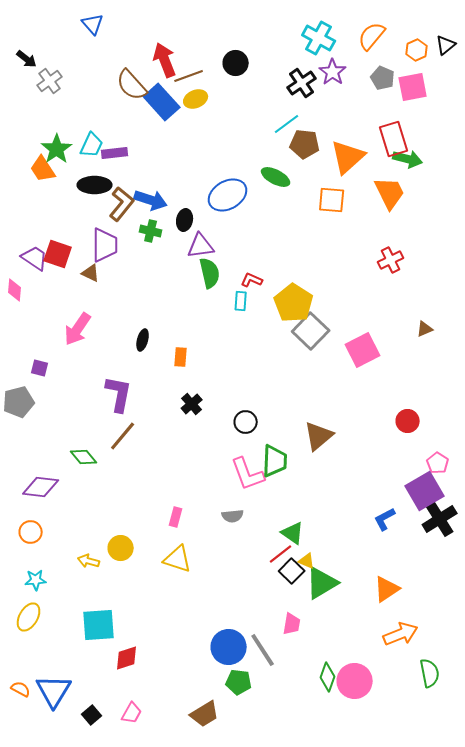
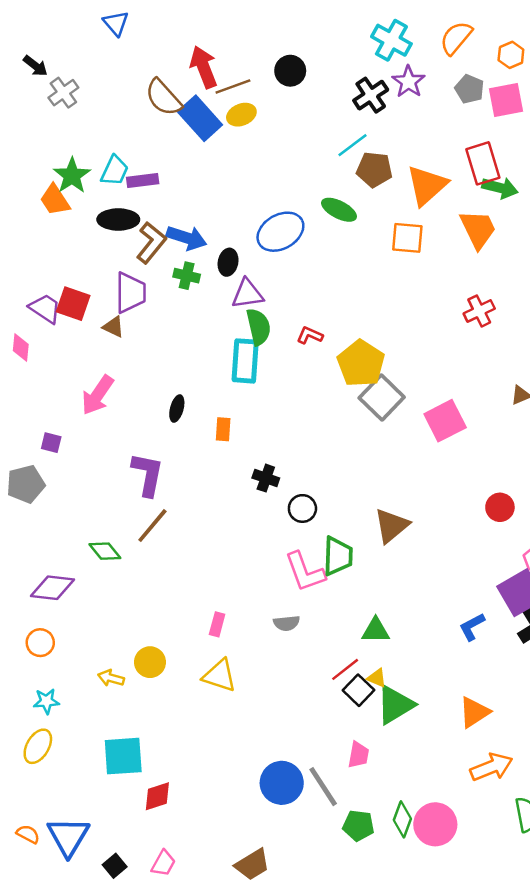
cyan rectangle: (241, 301) -> (245, 361), moved, size x1.8
black cross: (192, 404) -> (266, 478), moved, turned -30
green triangle: (293, 533) -> (376, 630), moved, turned -35
green pentagon: (239, 682) -> (359, 826), moved

